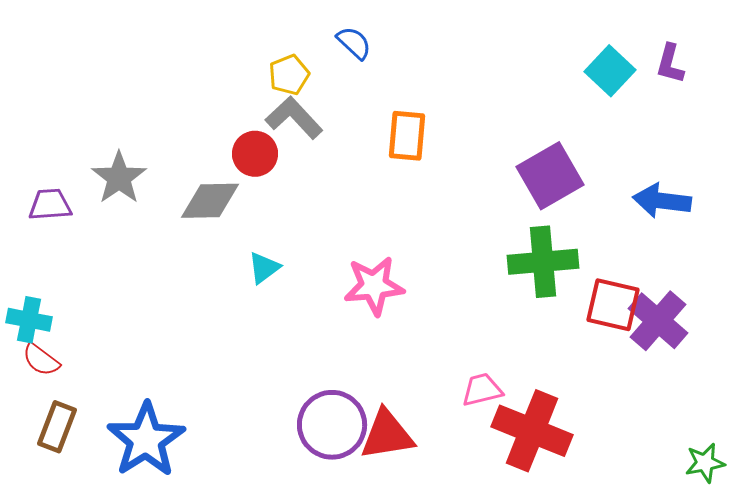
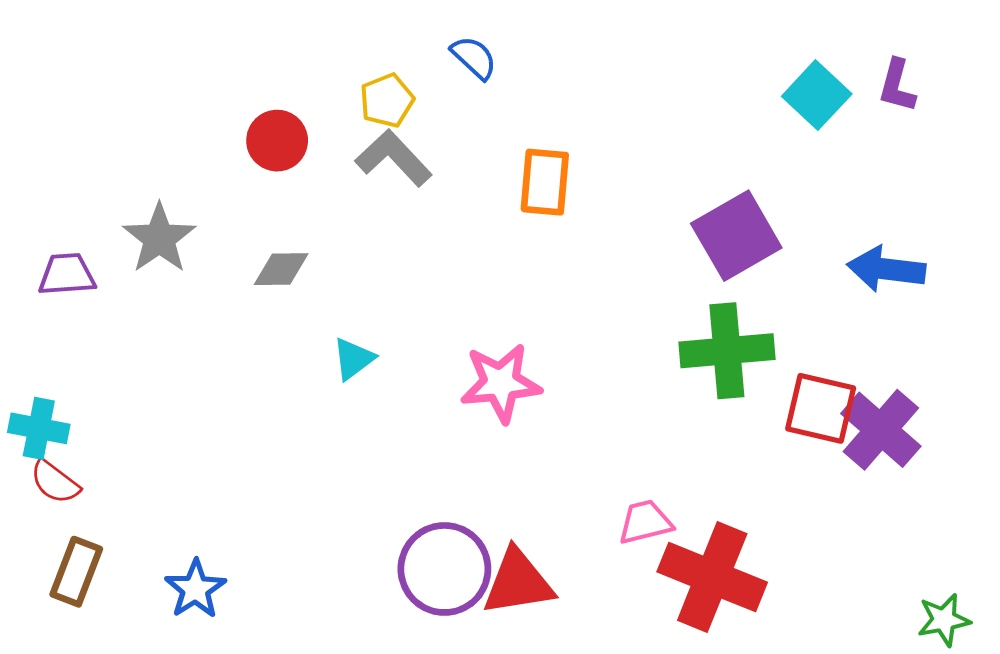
red circle: (255, 154) -> (277, 141), moved
gray diamond: (210, 201) -> (281, 269), size x0.7
blue star: (146, 440) -> (195, 589), size x0.6

